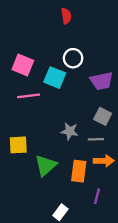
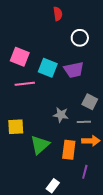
white circle: (73, 58) -> (80, 38), moved
purple trapezoid: (102, 81) -> (74, 70), moved

